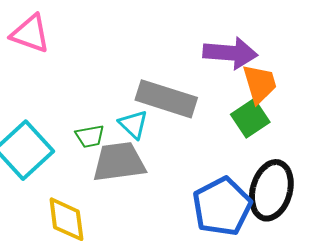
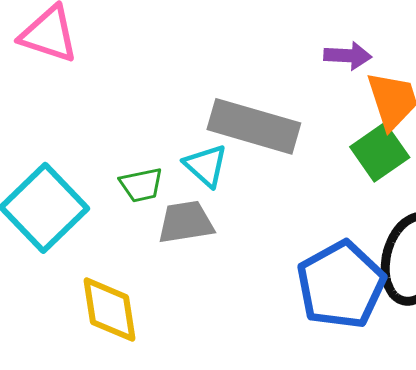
purple arrow: (230, 53) -> (348, 56), size x0.6
gray trapezoid: (119, 162) -> (186, 222), size x0.7

